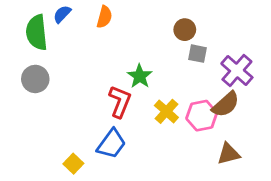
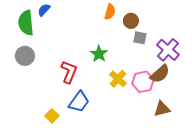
orange semicircle: (104, 17) -> (110, 12), moved
red L-shape: (120, 102) -> (69, 72), moved

